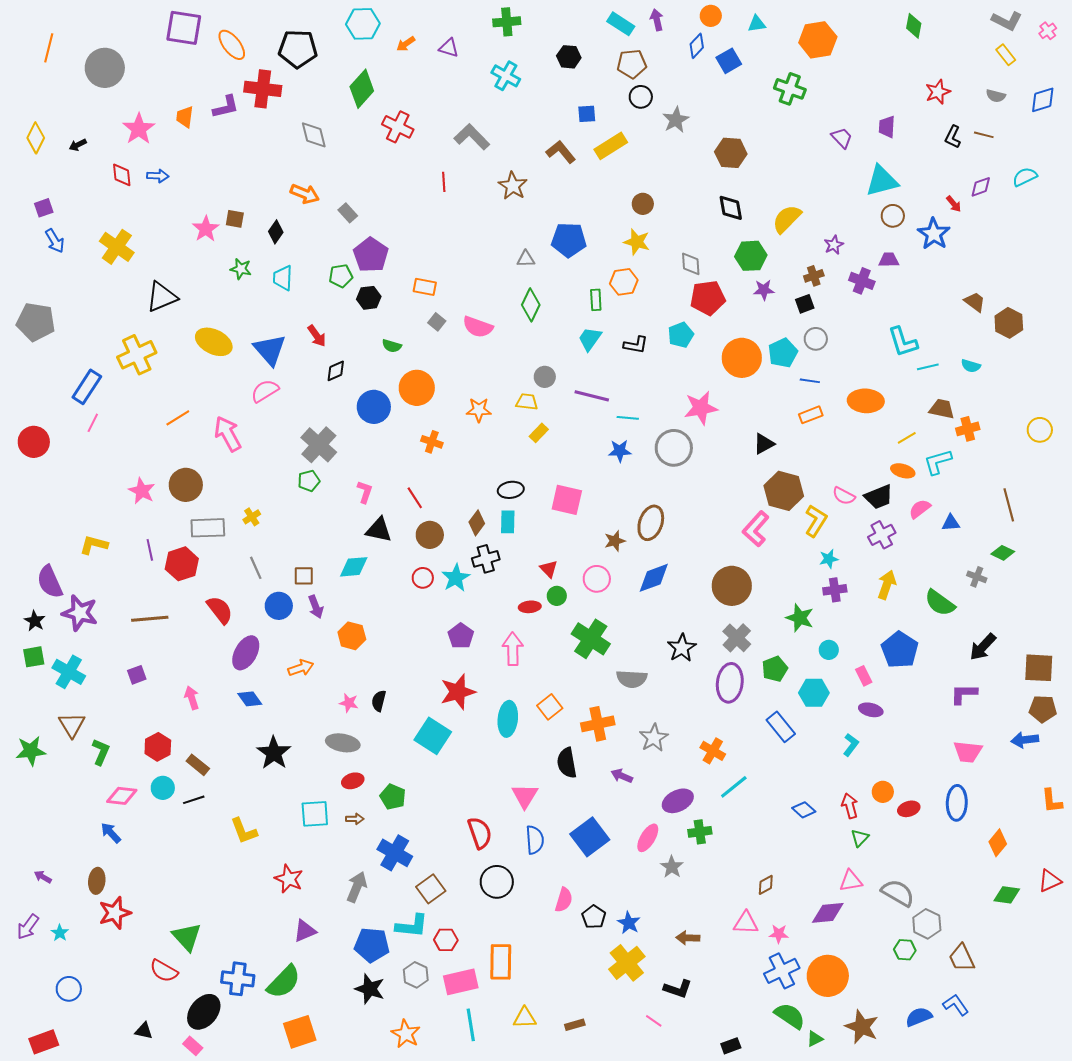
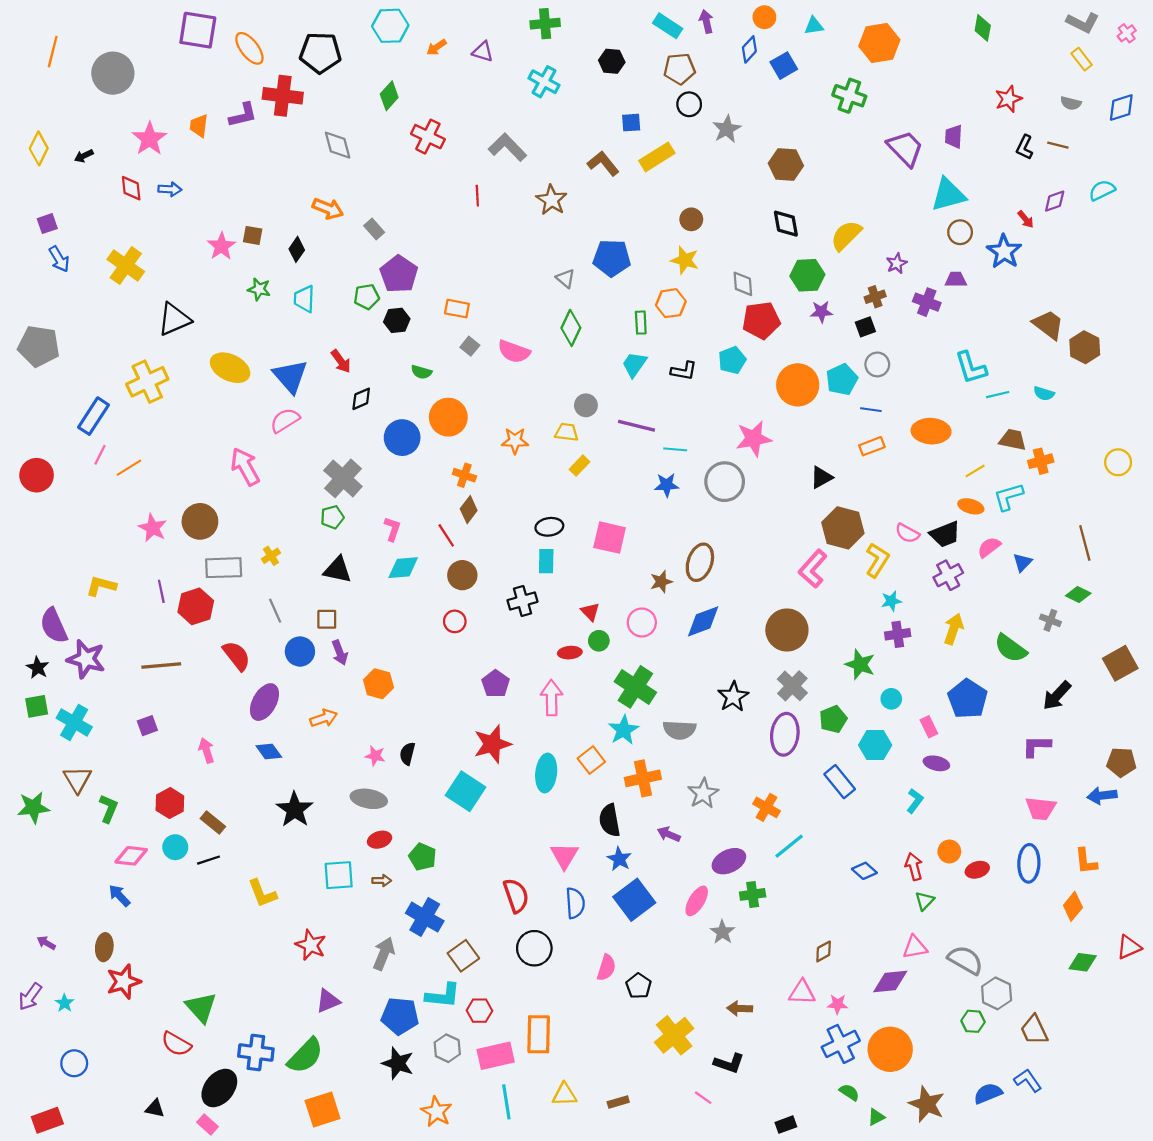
green diamond: (362, 89) -> (389, 96), size x0.7
purple trapezoid: (842, 138) -> (905, 148), size x1.6
gray triangle: (526, 259) -> (566, 278), turned 42
brown trapezoid: (975, 302) -> (1048, 325), size x1.4
orange line: (178, 418) -> (129, 468), moved
brown diamond: (477, 523) -> (469, 510), moved
blue triangle: (951, 523) -> (1022, 562), turned -42
black triangle: (379, 530) -> (338, 570), moved
cyan diamond: (354, 567) -> (403, 568), moved
cyan star: (456, 578) -> (624, 730), moved
brown square: (1039, 668) -> (1120, 663), moved, turned -32
orange L-shape: (1052, 801) -> (1086, 861), moved
blue star: (629, 923) -> (619, 859), moved
green semicircle: (790, 1016) -> (849, 1092), size x0.6

